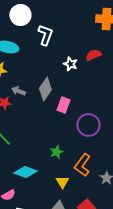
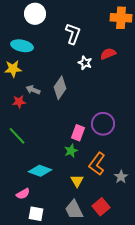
white L-shape: (45, 35) -> (73, 34), moved
pink rectangle: (63, 105) -> (78, 133), moved

